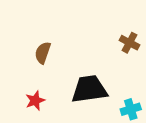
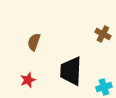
black trapezoid: (89, 89) -> (71, 71), turned -80

